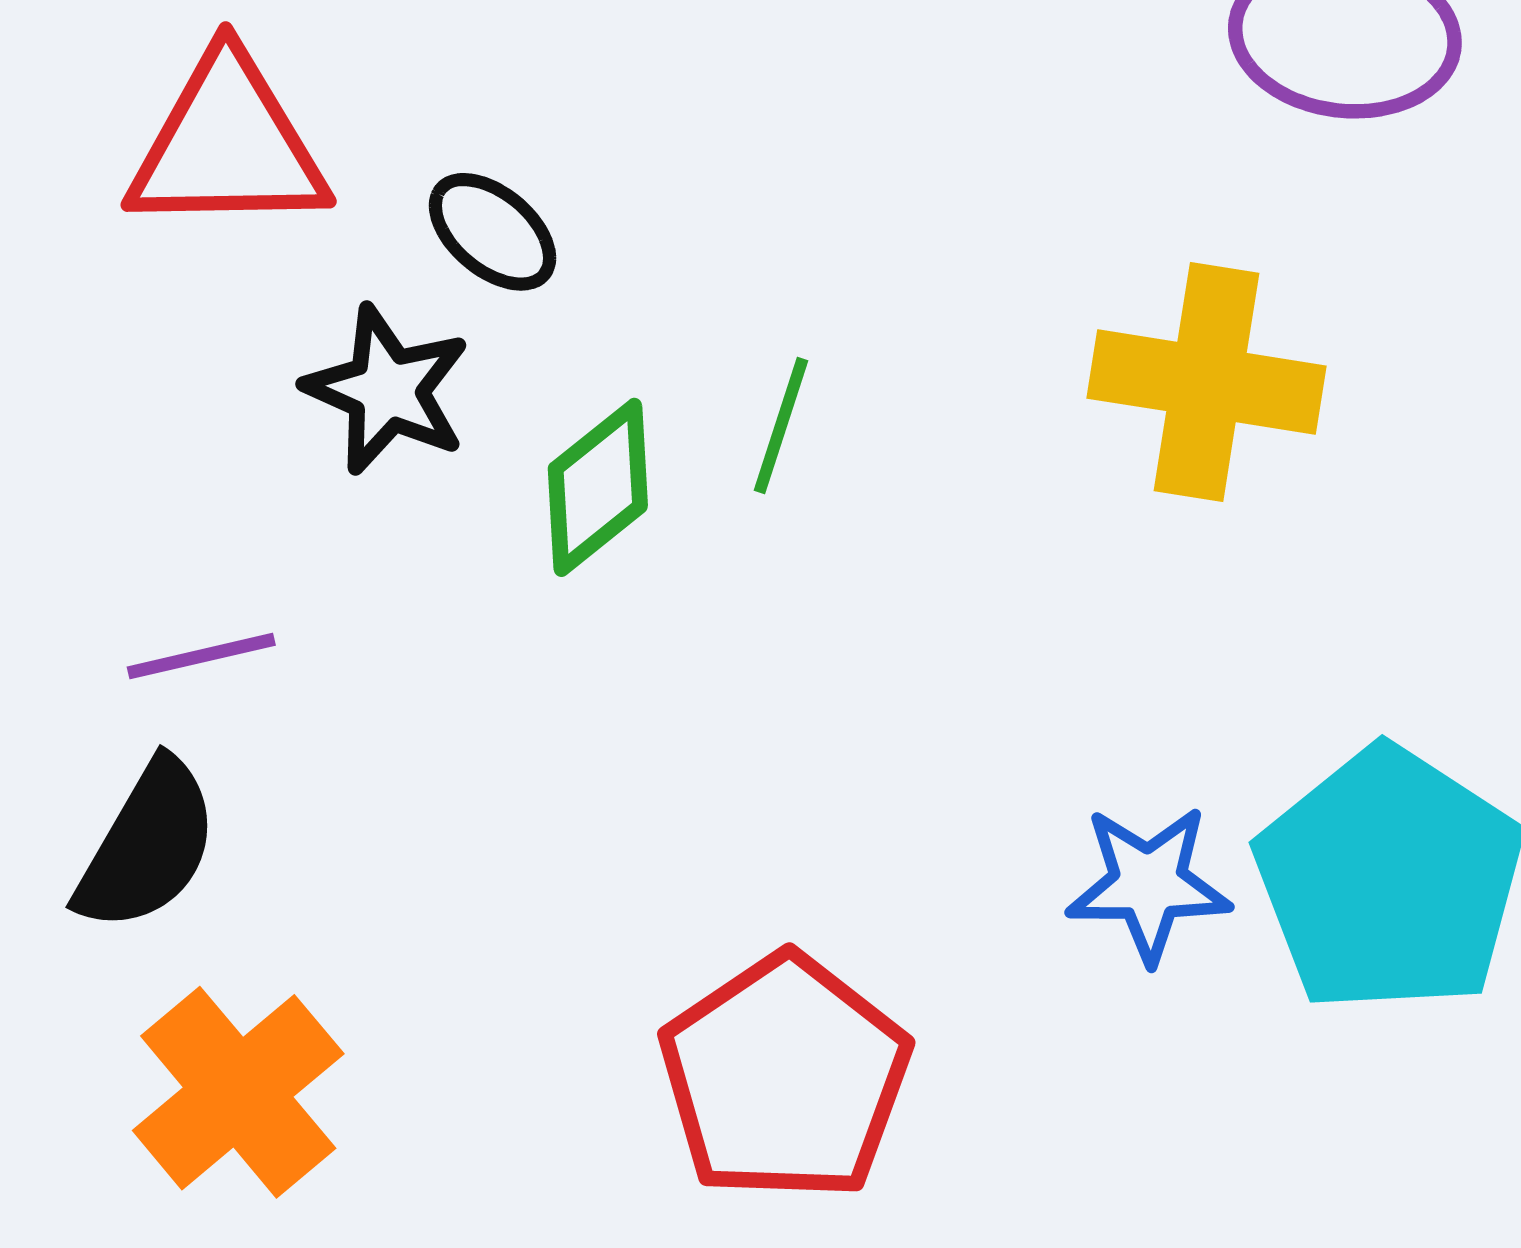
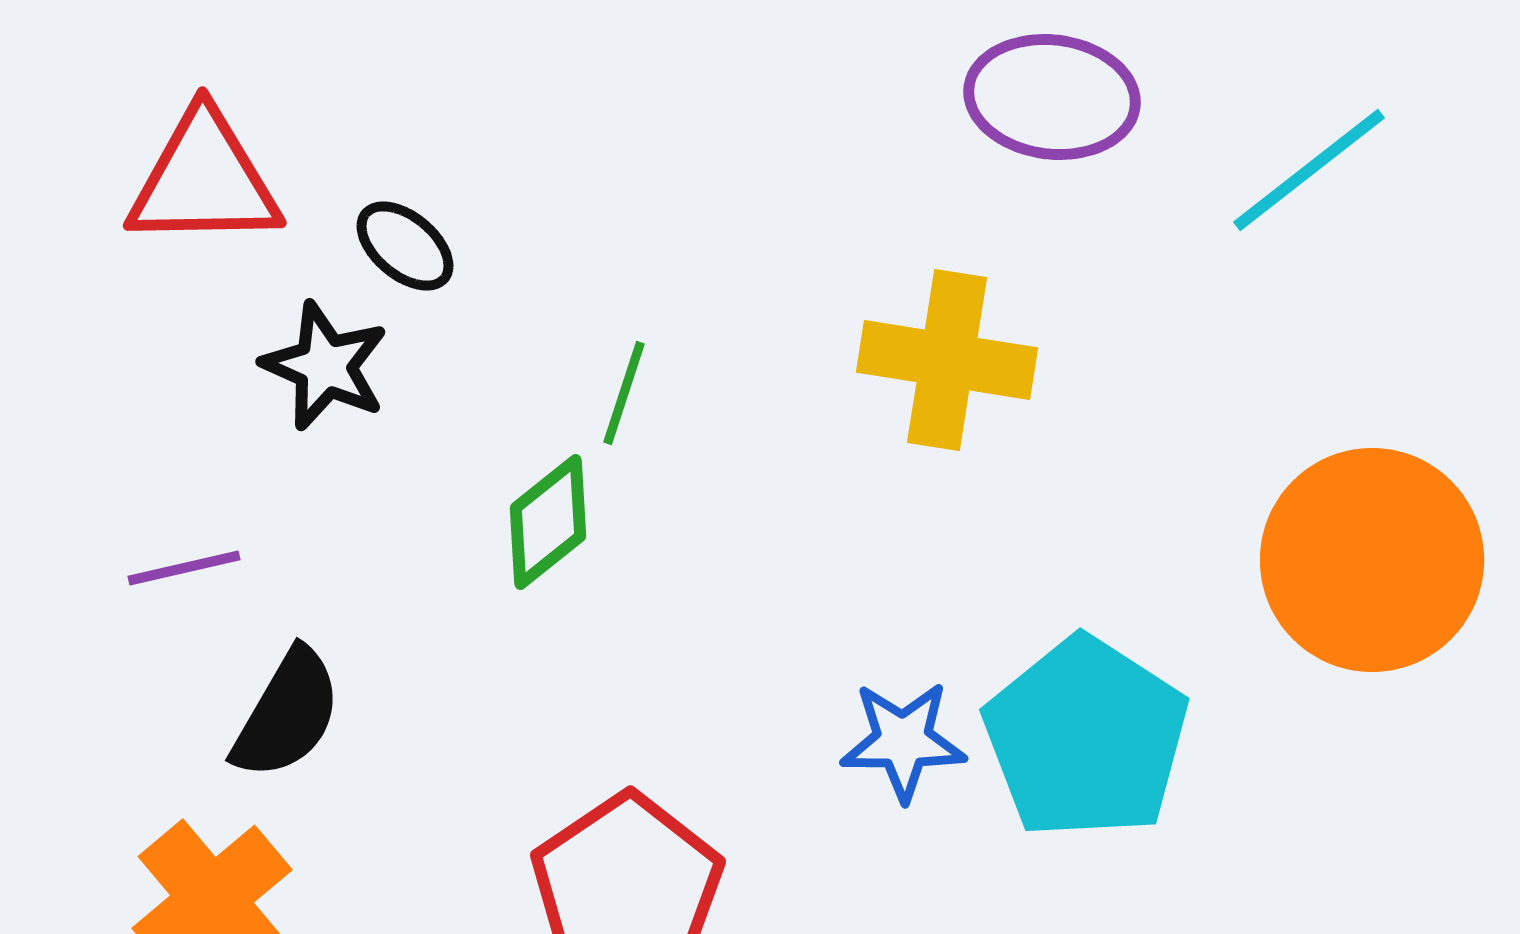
green diamond: (598, 487) -> (548, 522), moved
black semicircle: (147, 846) -> (287, 714), moved

